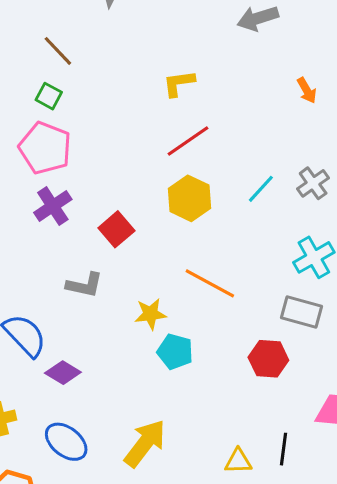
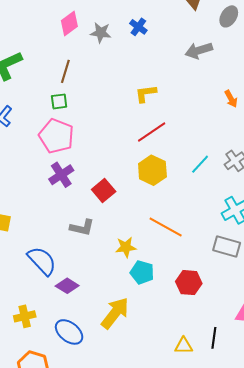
brown line: (58, 51) -> (65, 71), turned 60
green square: (49, 96) -> (59, 101), turned -36
red hexagon: (268, 359) -> (189, 283), moved
yellow arrow: (145, 443) -> (115, 313), moved

